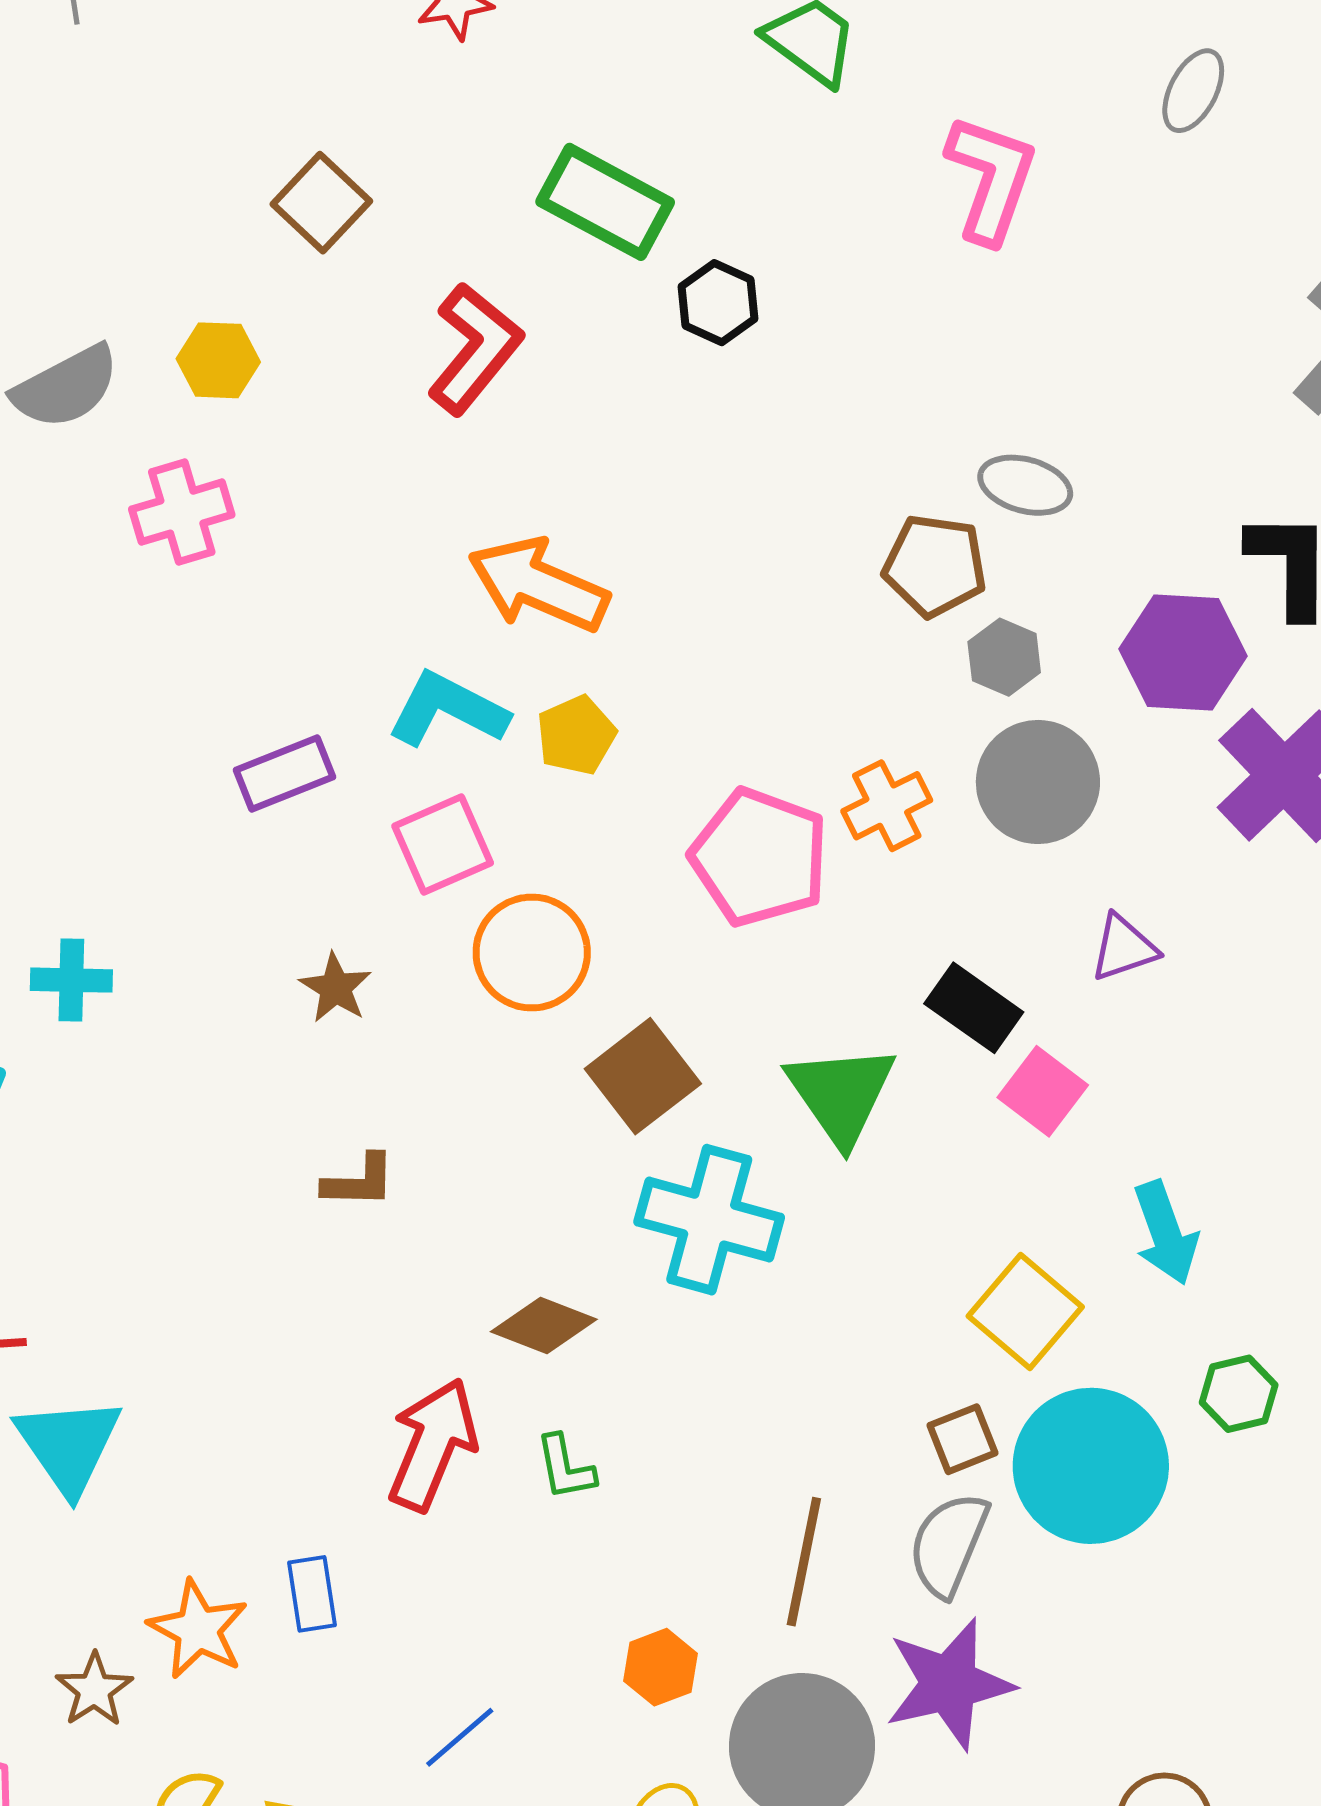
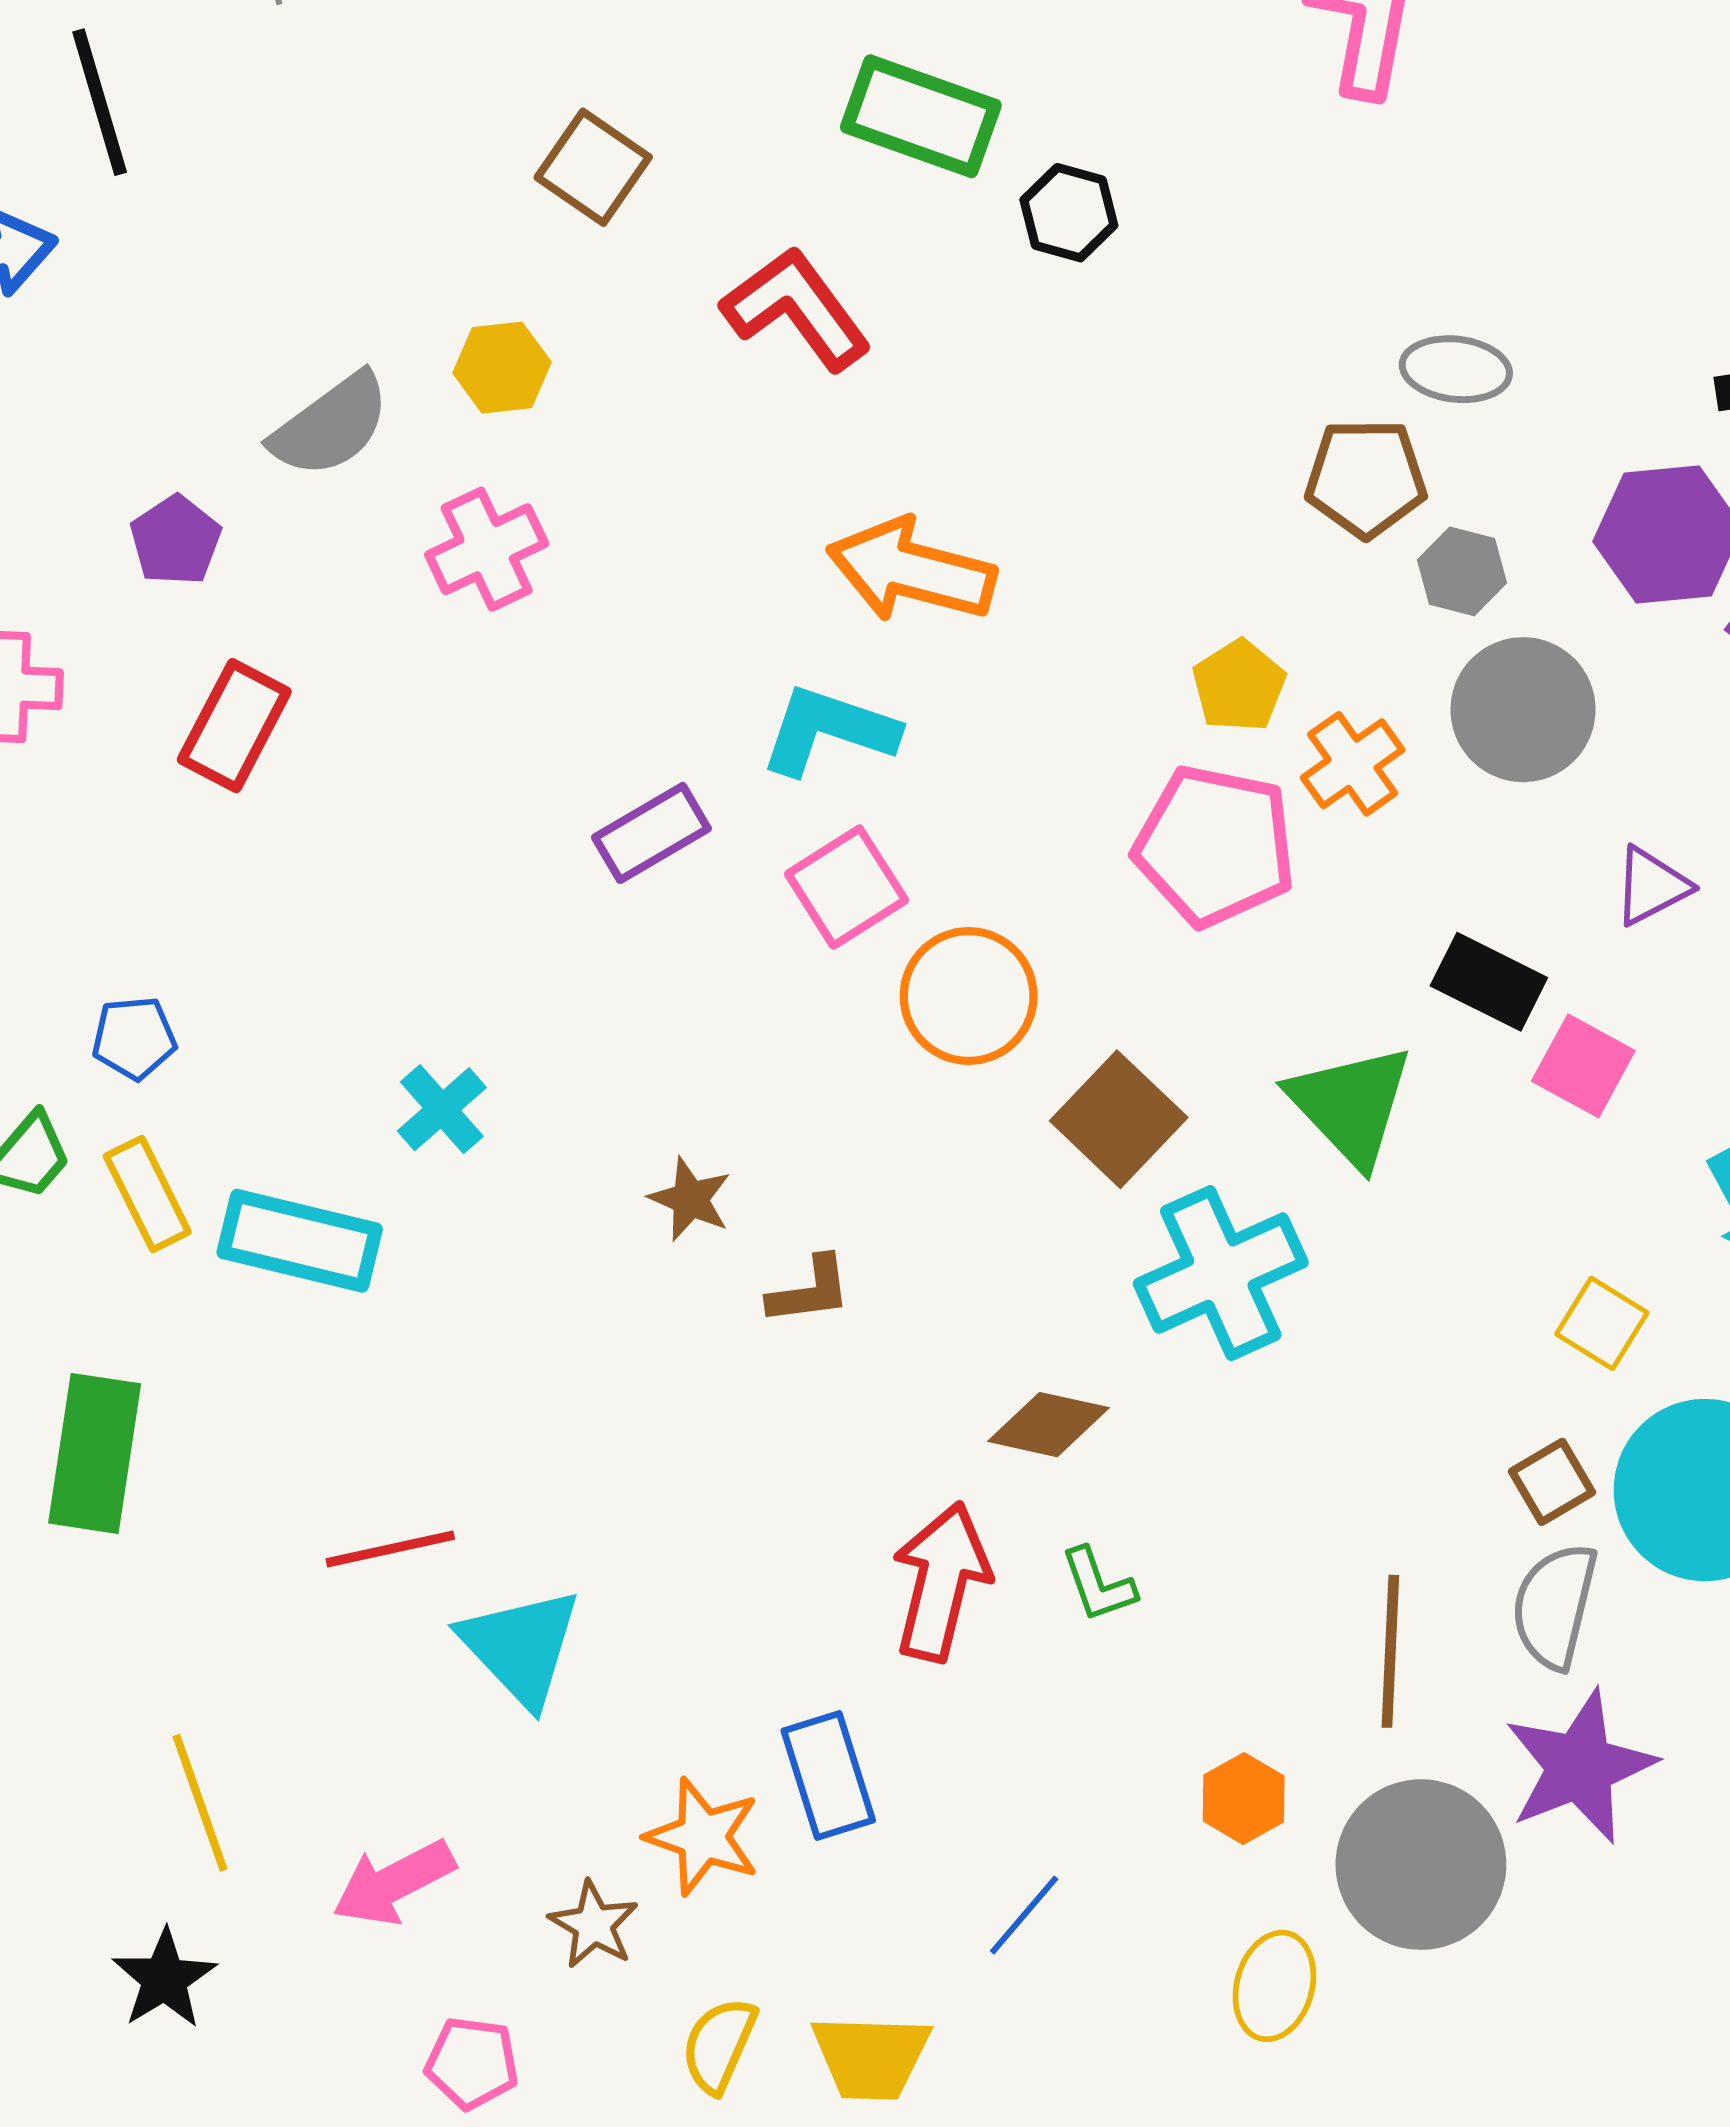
red L-shape: (475, 349) -> (796, 309), turned -67
yellow pentagon: (576, 735) -> (1239, 686), moved
cyan cross: (71, 980) -> (442, 1109), turned -34
brown star: (336, 988) -> (690, 1199), moved
cyan cross: (709, 1220) -> (1221, 1273), turned -31
yellow square: (1025, 1312) -> (1602, 1323), size x0.7
blue rectangle: (312, 1594) -> (828, 1775), size x1.4

